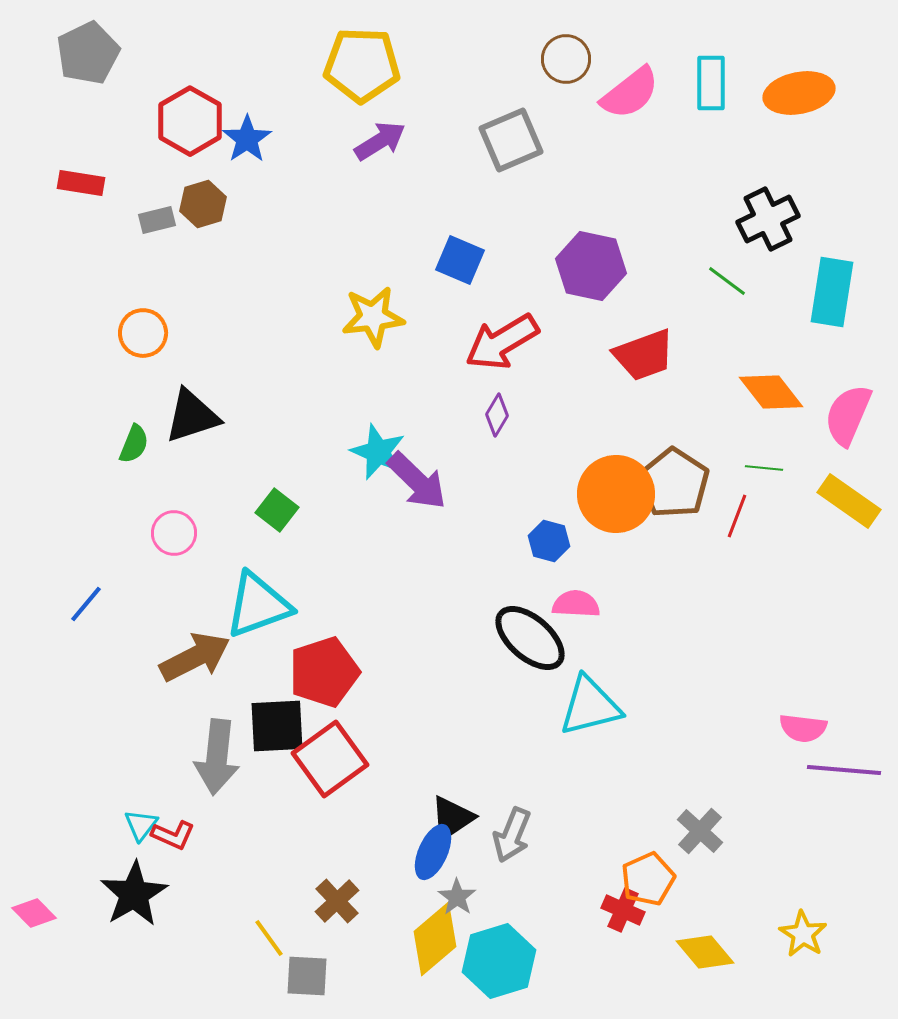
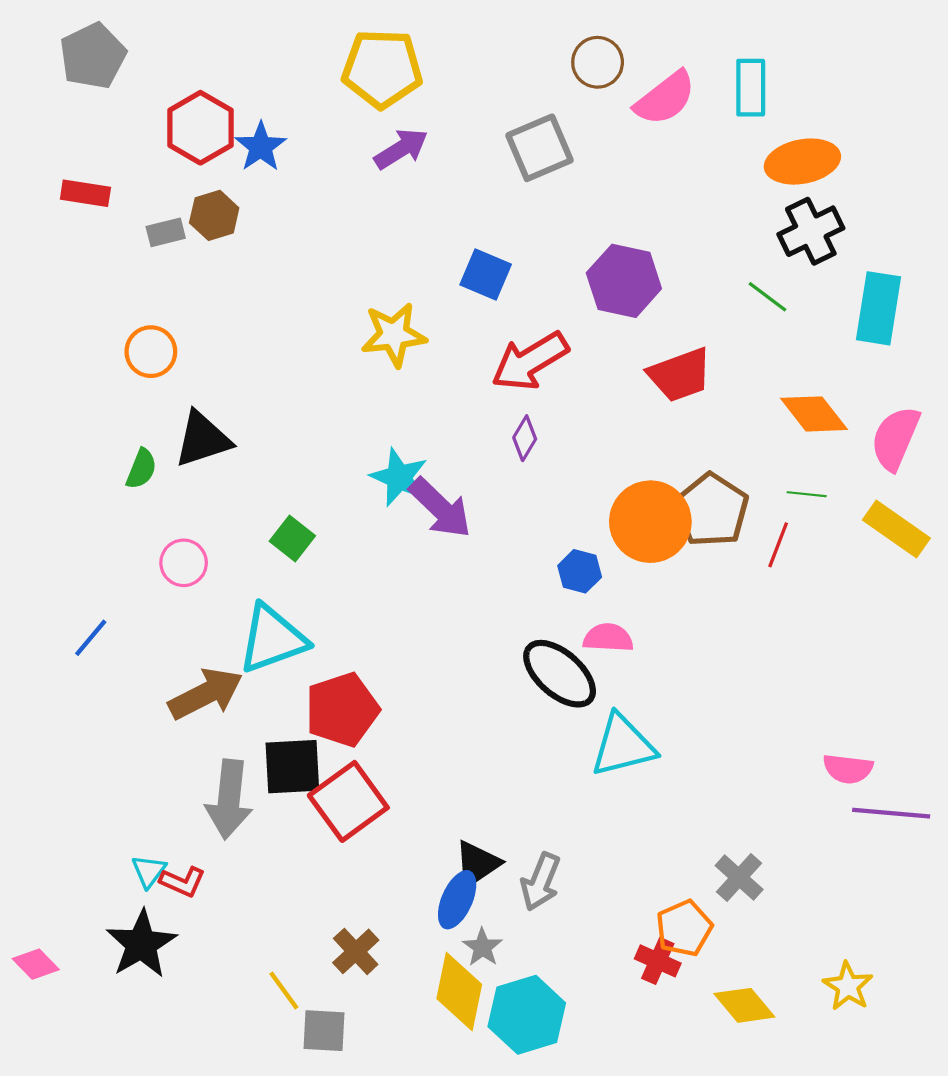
orange ellipse: (799, 93) -> (802, 162), moved
yellow diamond: (435, 939) -> (459, 992), turned -38

